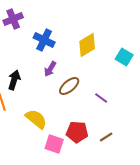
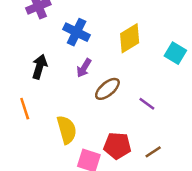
black arrow: (14, 80) -> (40, 67), moved
yellow semicircle: (36, 119) -> (67, 130), turned 35

